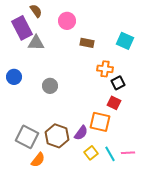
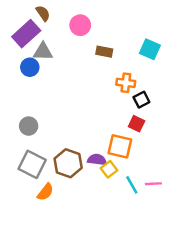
purple rectangle: (22, 28) -> (26, 34), turned 75
blue circle: (14, 77) -> (30, 67), moved
gray circle: (50, 86) -> (29, 126), moved
purple semicircle: (81, 133) -> (97, 160), turned -119
yellow square: (91, 153) -> (109, 169), moved

